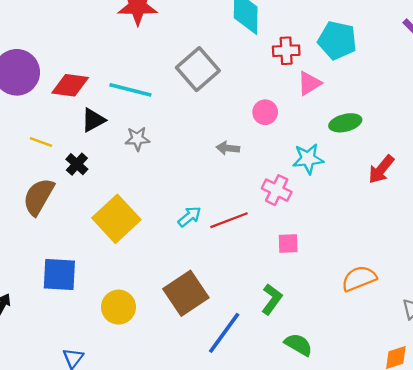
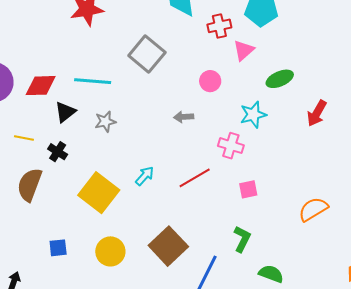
cyan arrow: (189, 217) -> (145, 176), moved
blue square: (59, 274) -> (58, 248), size x0.6
yellow circle: (118, 307) -> (110, 251), moved

